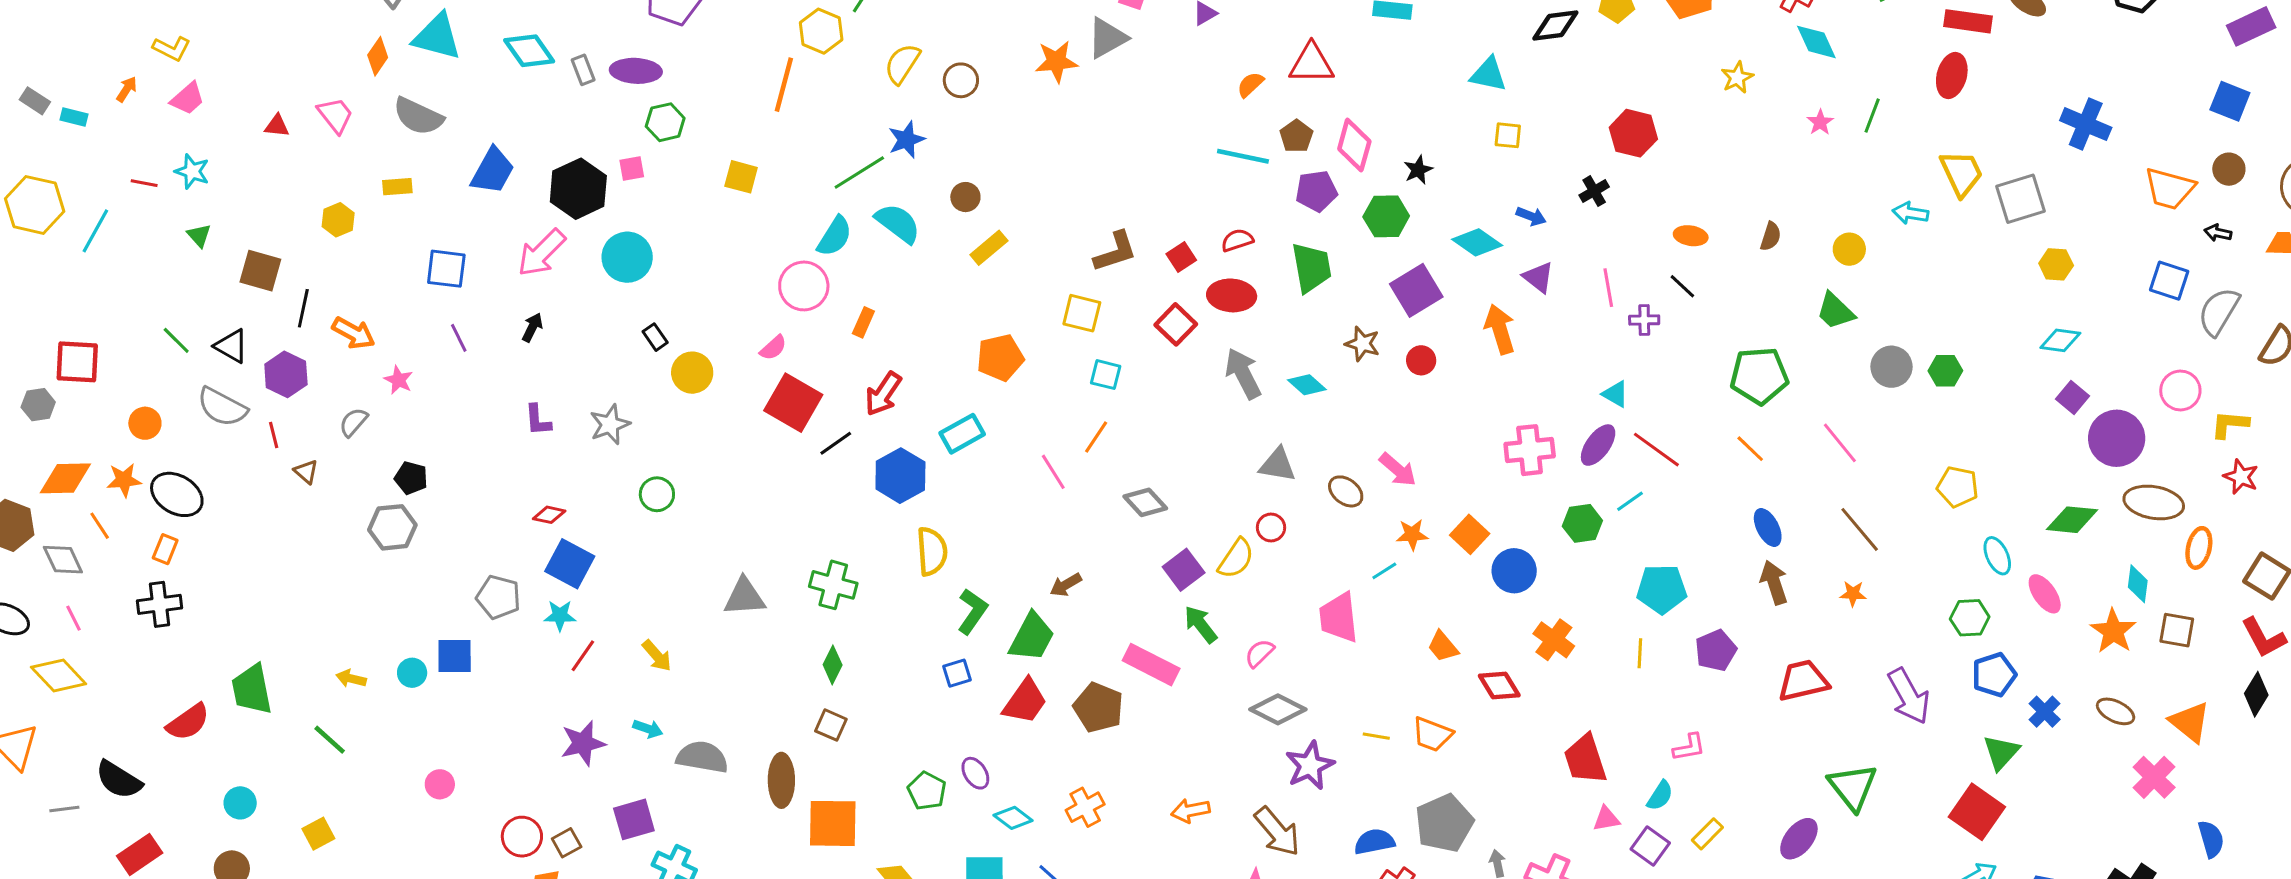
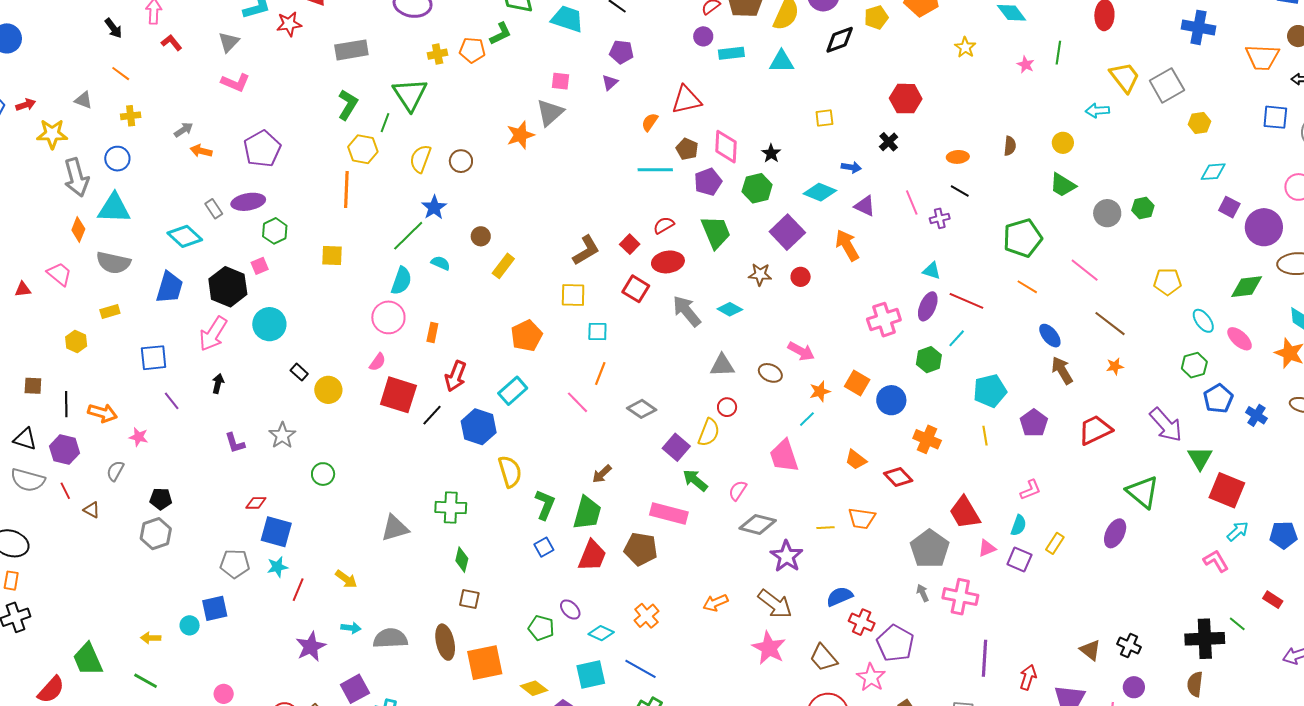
cyan diamond: (529, 51) -> (185, 236), moved
cyan triangle: (1488, 74) -> (782, 62), moved
cyan semicircle: (898, 223) -> (441, 263), size x0.6
brown square: (260, 271) -> (33, 386), size x0.7
green triangle: (2001, 752) -> (1200, 458), moved
gray pentagon: (1444, 823) -> (930, 549), moved

